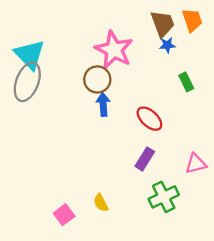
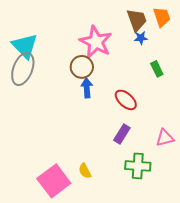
green cross: (164, 197) -> (138, 166), turned 30
pink square: (64, 215) -> (54, 181), size x1.8

